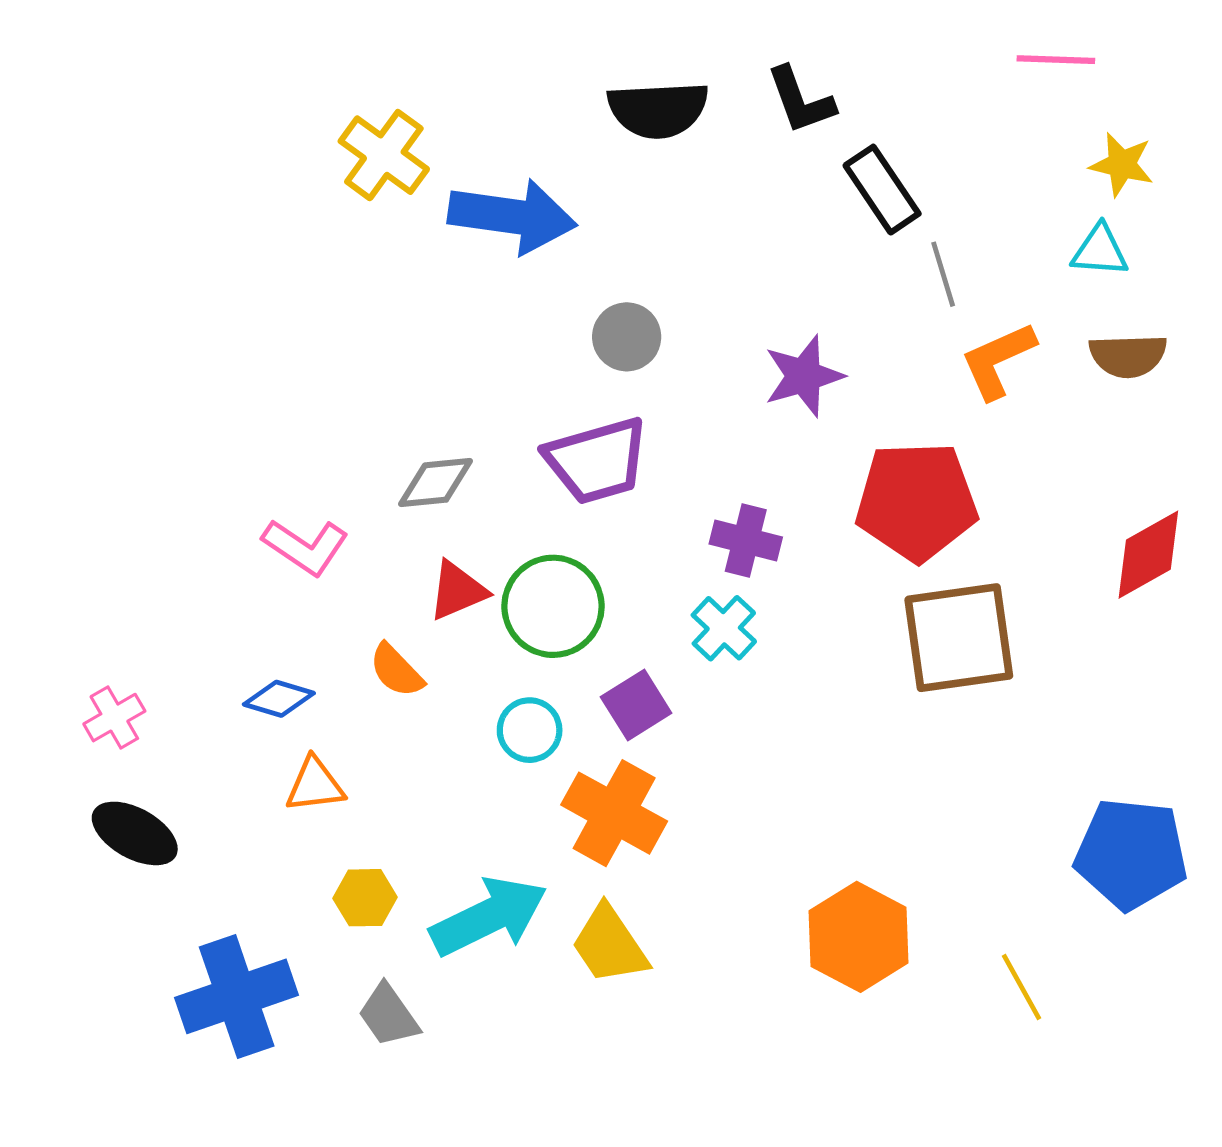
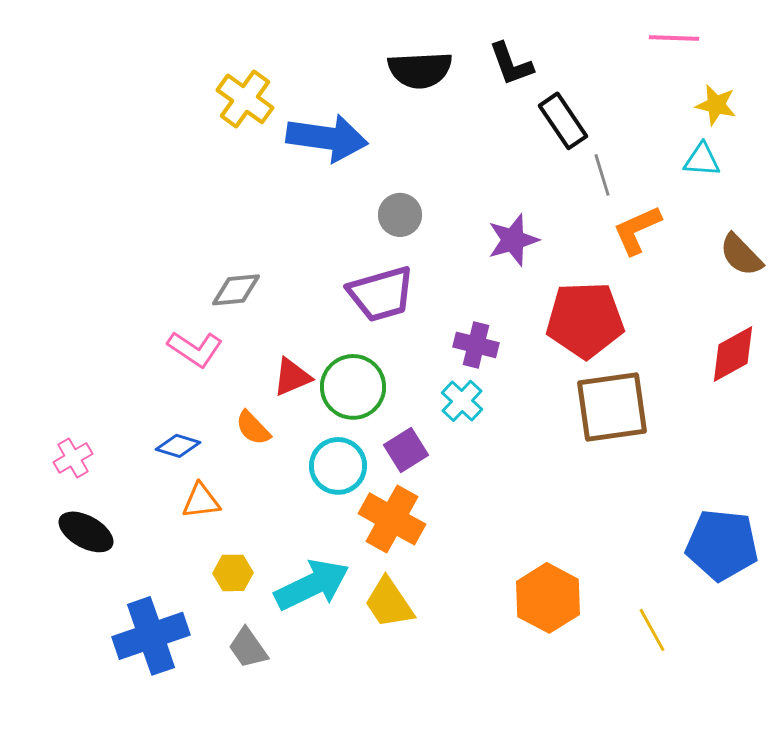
brown semicircle: (1128, 356) -> (741, 255), moved, turned 48
gray diamond: (436, 483) -> (236, 290), moved
cyan circle: (530, 730) -> (338, 466), size x1.4

